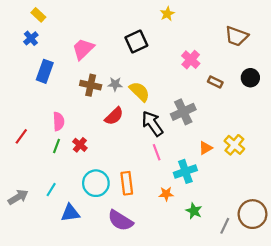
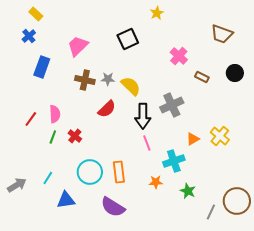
black arrow: (152, 124) -> (143, 116), turned -145
red line: (21, 136) -> (31, 119), moved
green star: (194, 211) -> (188, 191), moved

